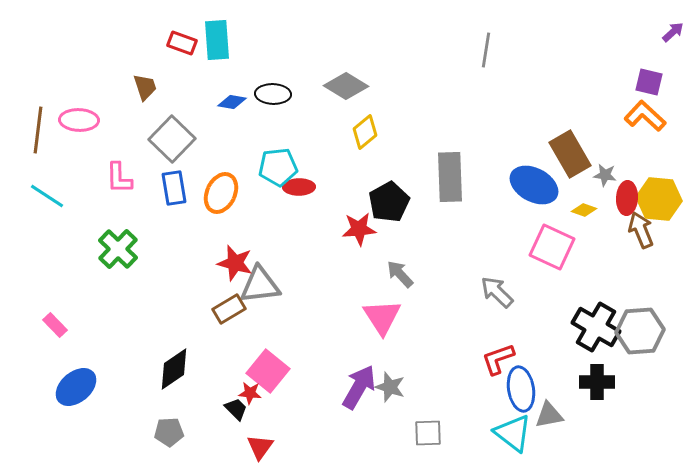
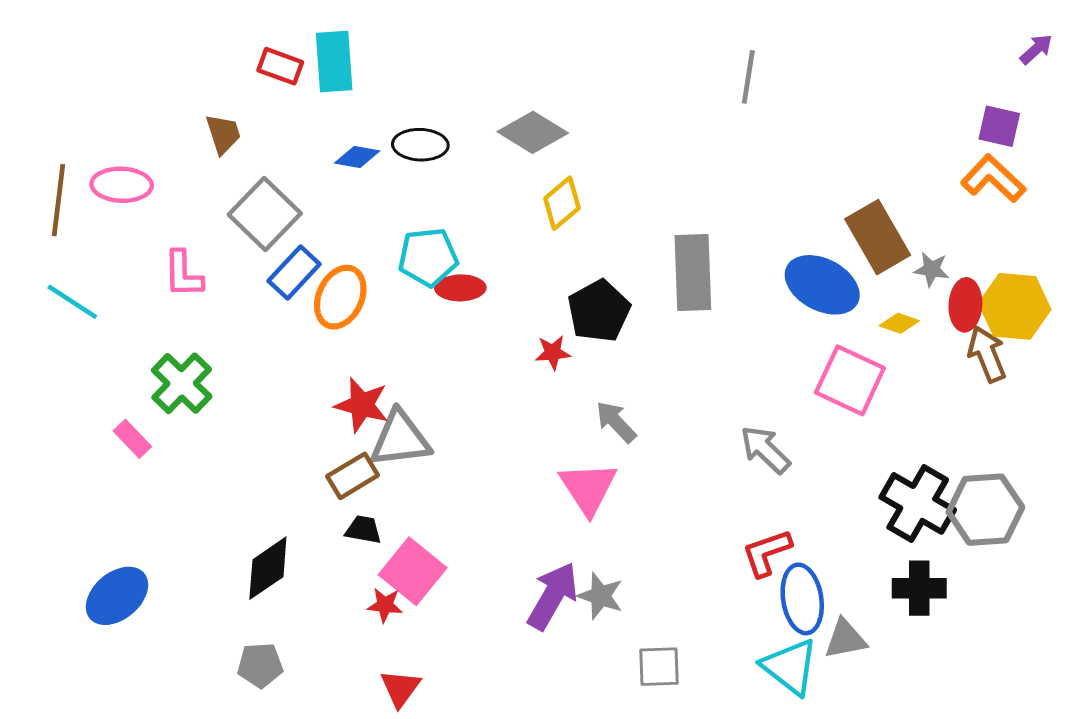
blue rectangle: (174, 188) -> (294, 273), moved, turned 52
red star: (359, 229) -> (553, 353), size x0.7
pink rectangle: (55, 325) -> (132, 439), moved
black trapezoid: (236, 409) -> (363, 530), moved, turned -35

